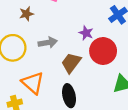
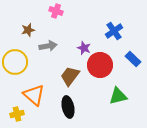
gray arrow: (48, 43) -> (48, 46), moved

